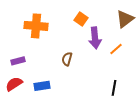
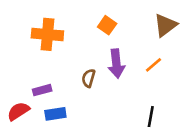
purple arrow: (95, 38) -> (116, 64), moved
purple rectangle: (18, 61) -> (42, 90), moved

